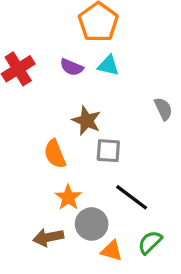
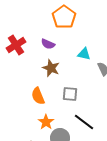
cyan triangle: (108, 65) -> (84, 54), moved
brown star: (87, 121) -> (51, 68), moved

